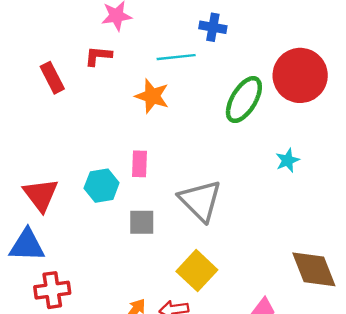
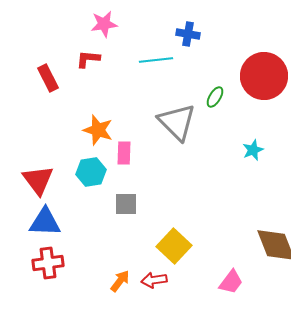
orange star: (152, 96) -> (98, 130), moved
green ellipse: (244, 100) -> (215, 97), size x0.5
gray triangle: (200, 201) -> (177, 122), moved
blue triangle: (27, 245) -> (45, 222), moved

